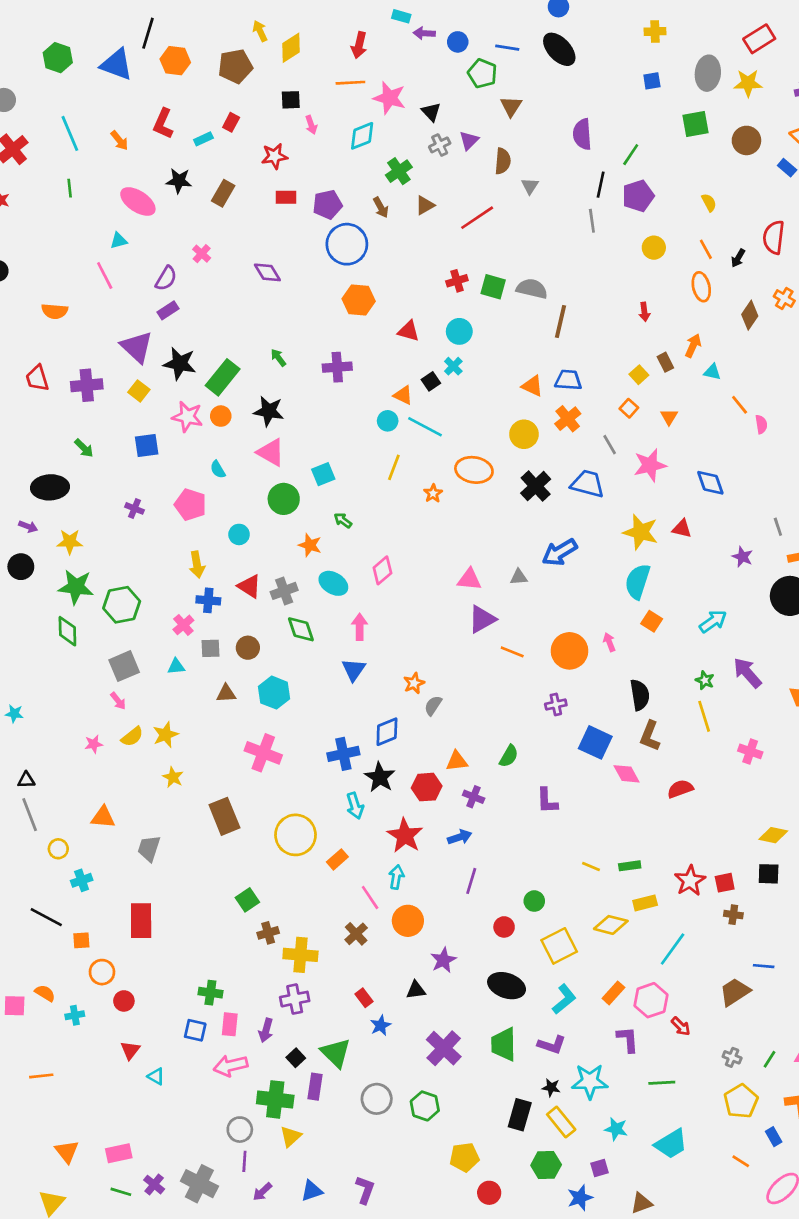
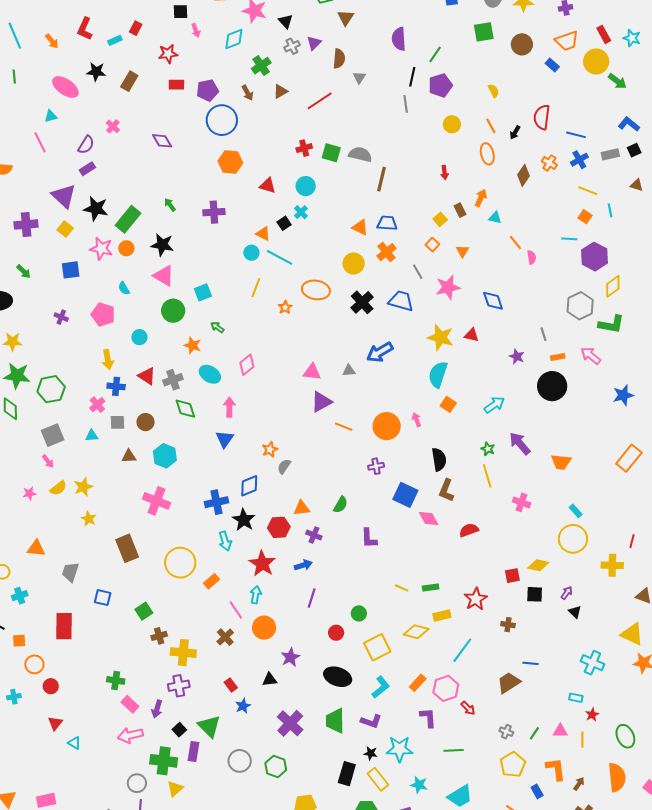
red square: (725, 883) -> (512, 576), moved
pink rectangle: (230, 1024) -> (130, 704), turned -54
blue square: (195, 1030) -> (103, 598), moved

